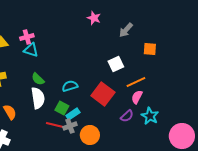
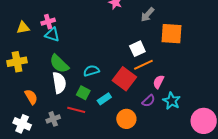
orange square: (150, 49) -> (172, 34), size x1.6
green semicircle: (38, 79) -> (59, 64), size x1.5
orange line: (136, 82) -> (143, 65), moved
cyan rectangle: (73, 114) -> (104, 99), moved
gray cross: (70, 126) -> (53, 119), moved
orange circle: (90, 135) -> (126, 119), moved

